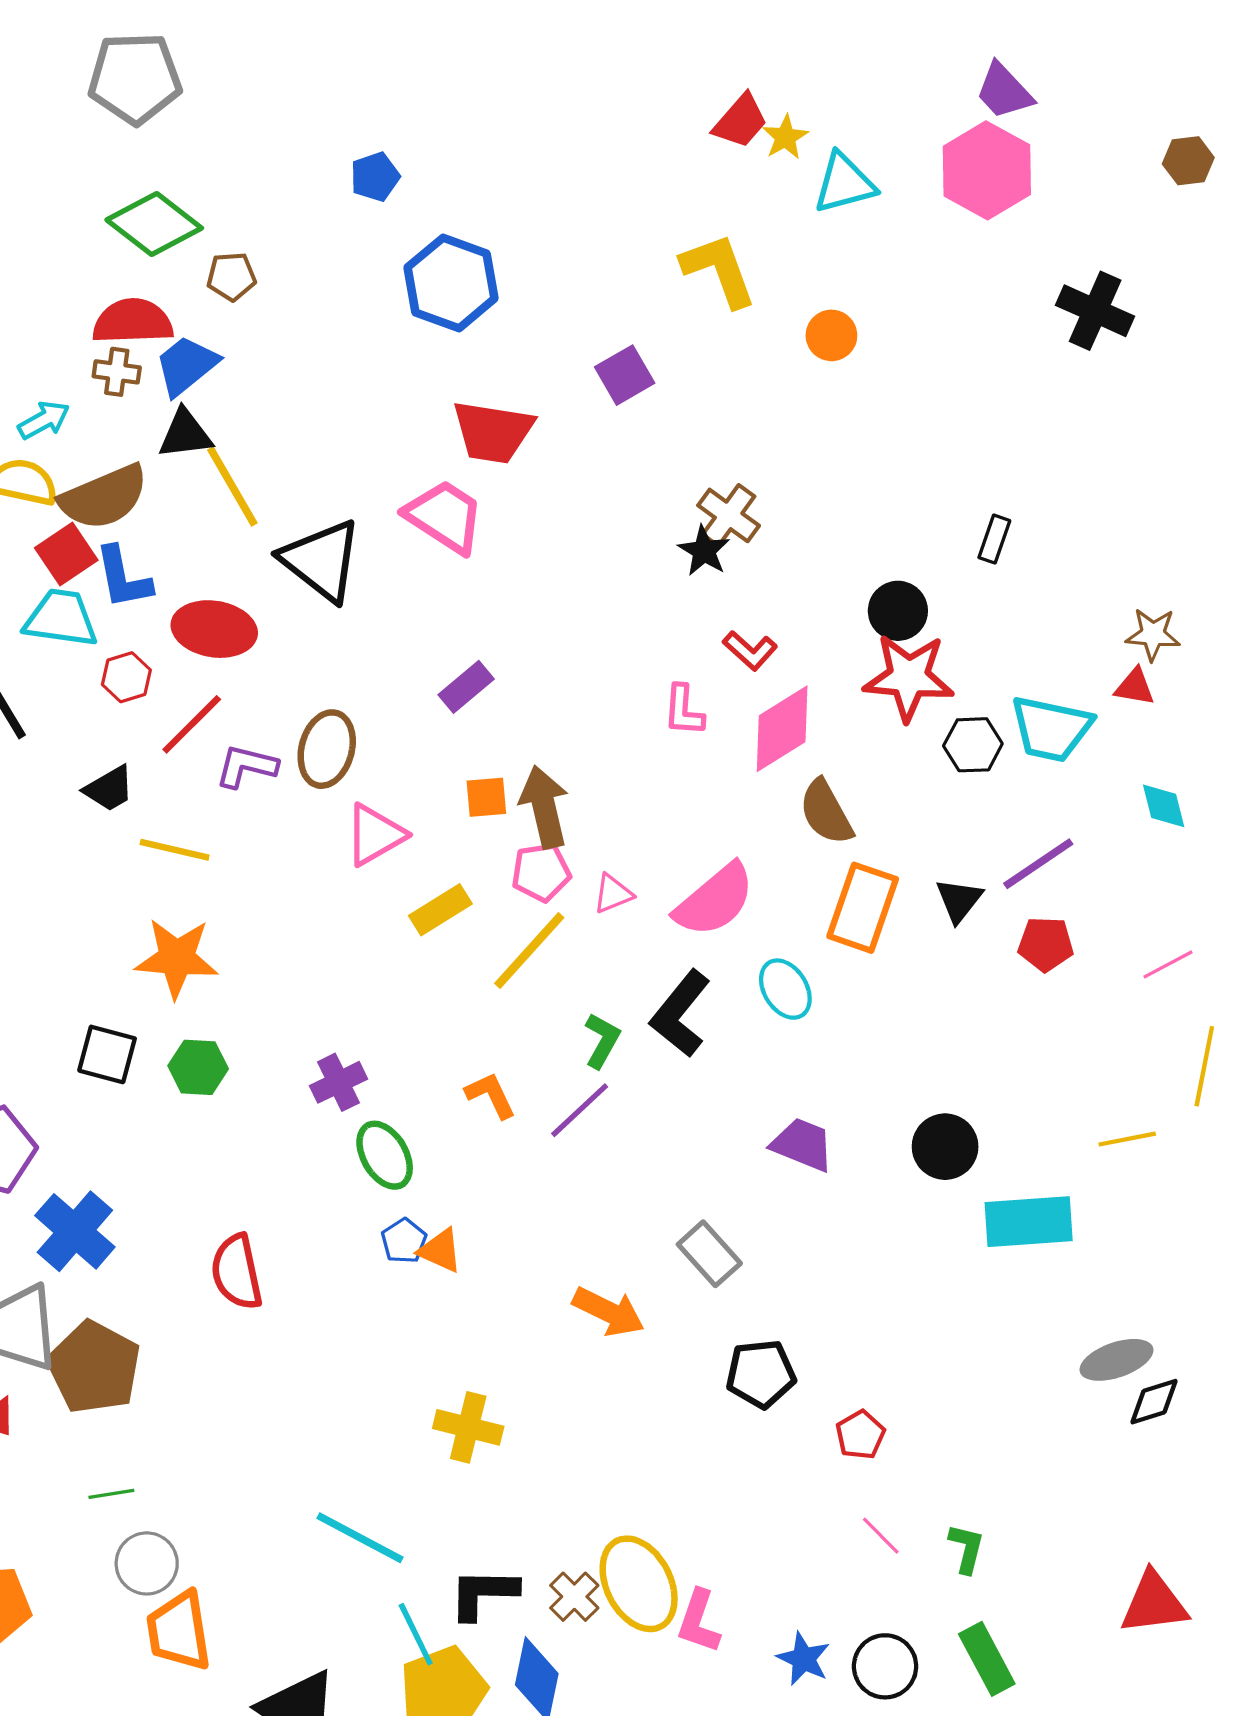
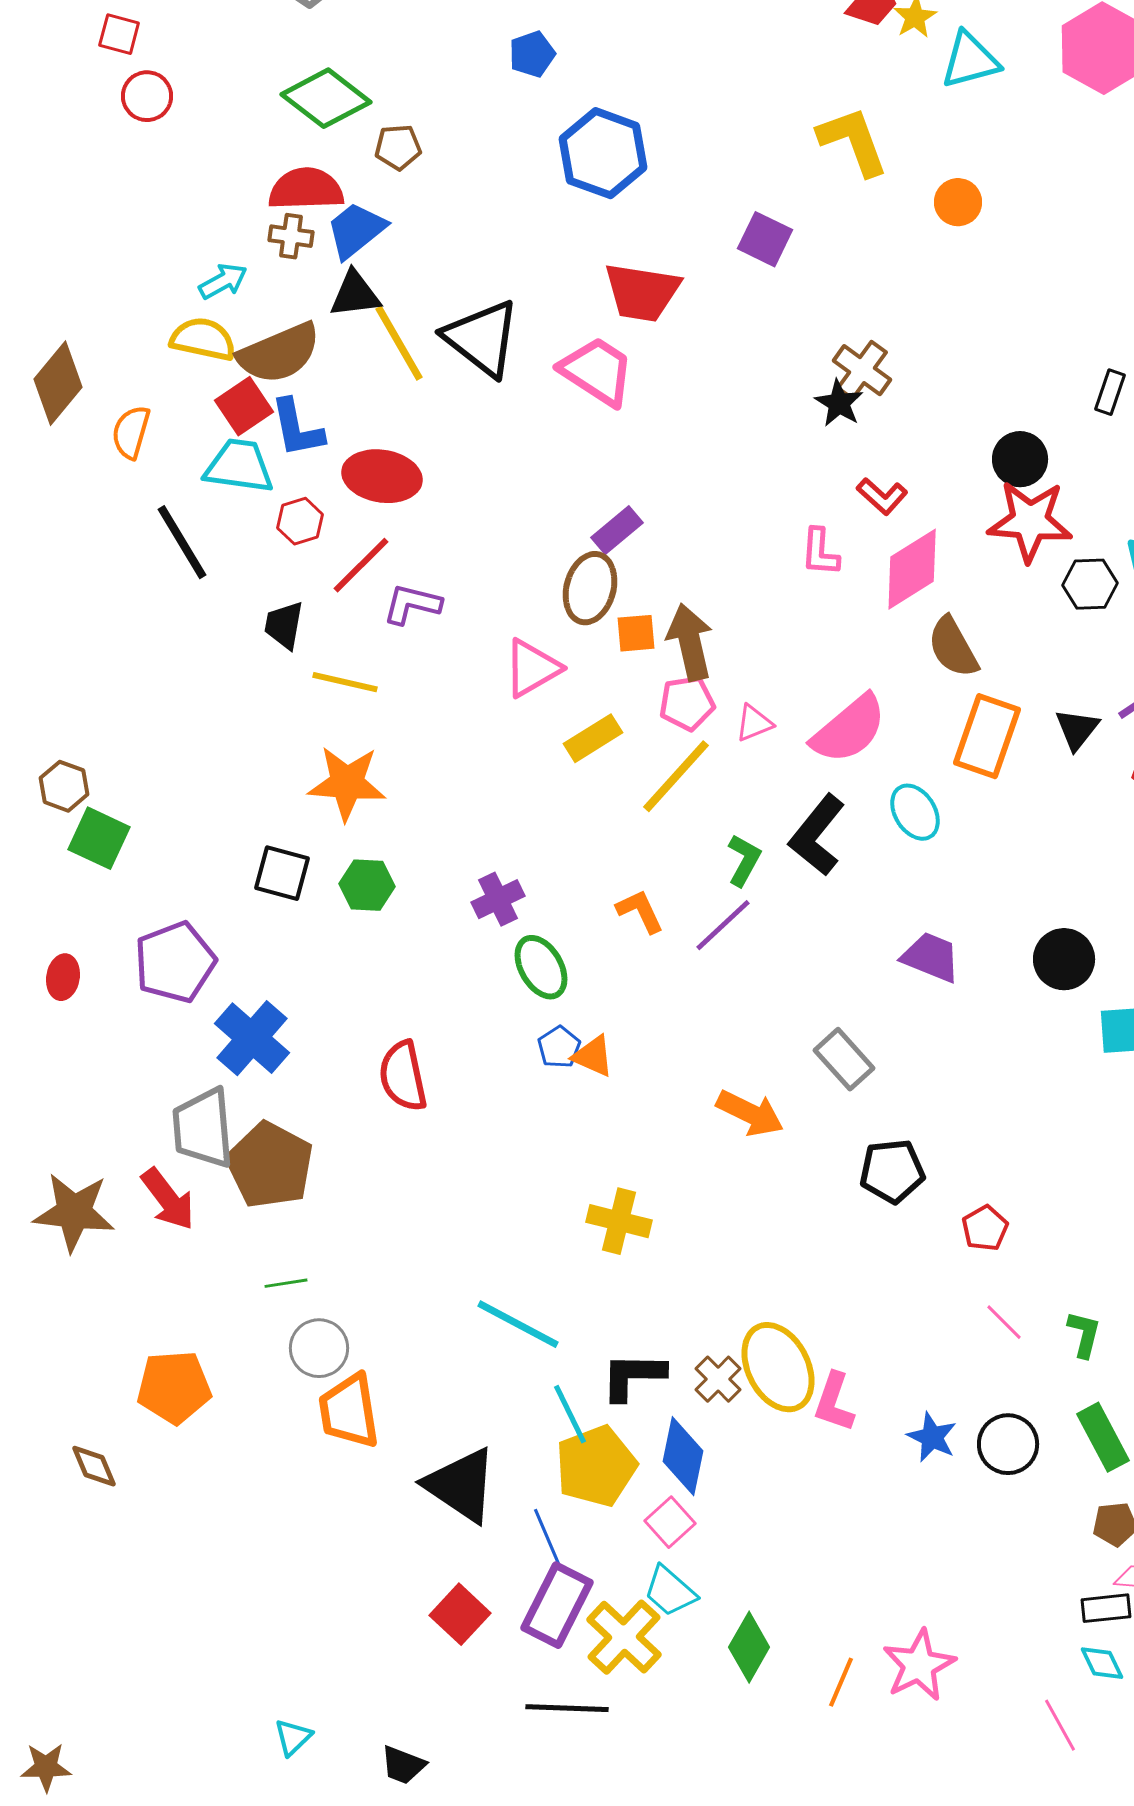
purple square: (625, 375) -> (765, 239), turned -34
black triangle: (321, 560) -> (482, 338), moved
brown ellipse: (327, 749) -> (590, 588), moved
black trapezoid: (109, 789) -> (284, 625), turned 130

